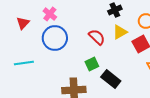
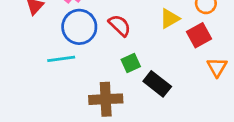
red semicircle: (97, 37) -> (120, 25), moved
cyan line: (24, 63) -> (61, 59), moved

